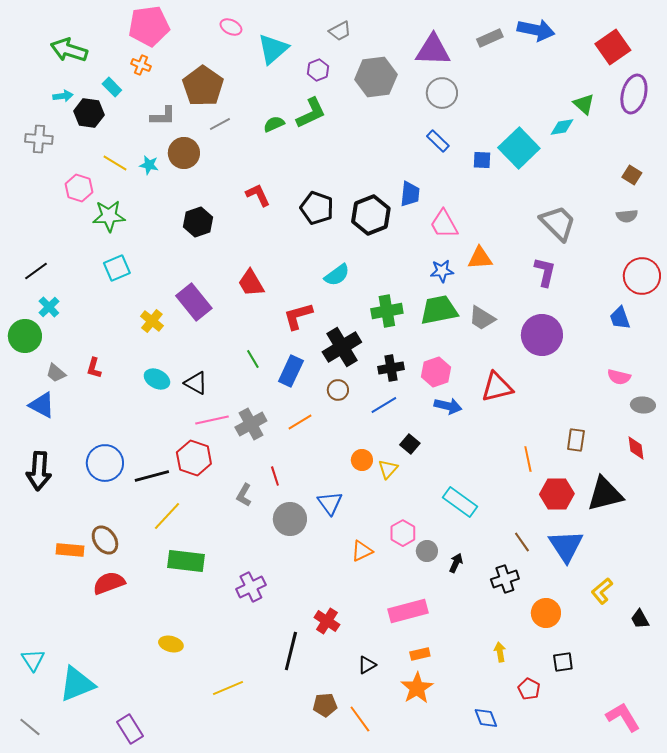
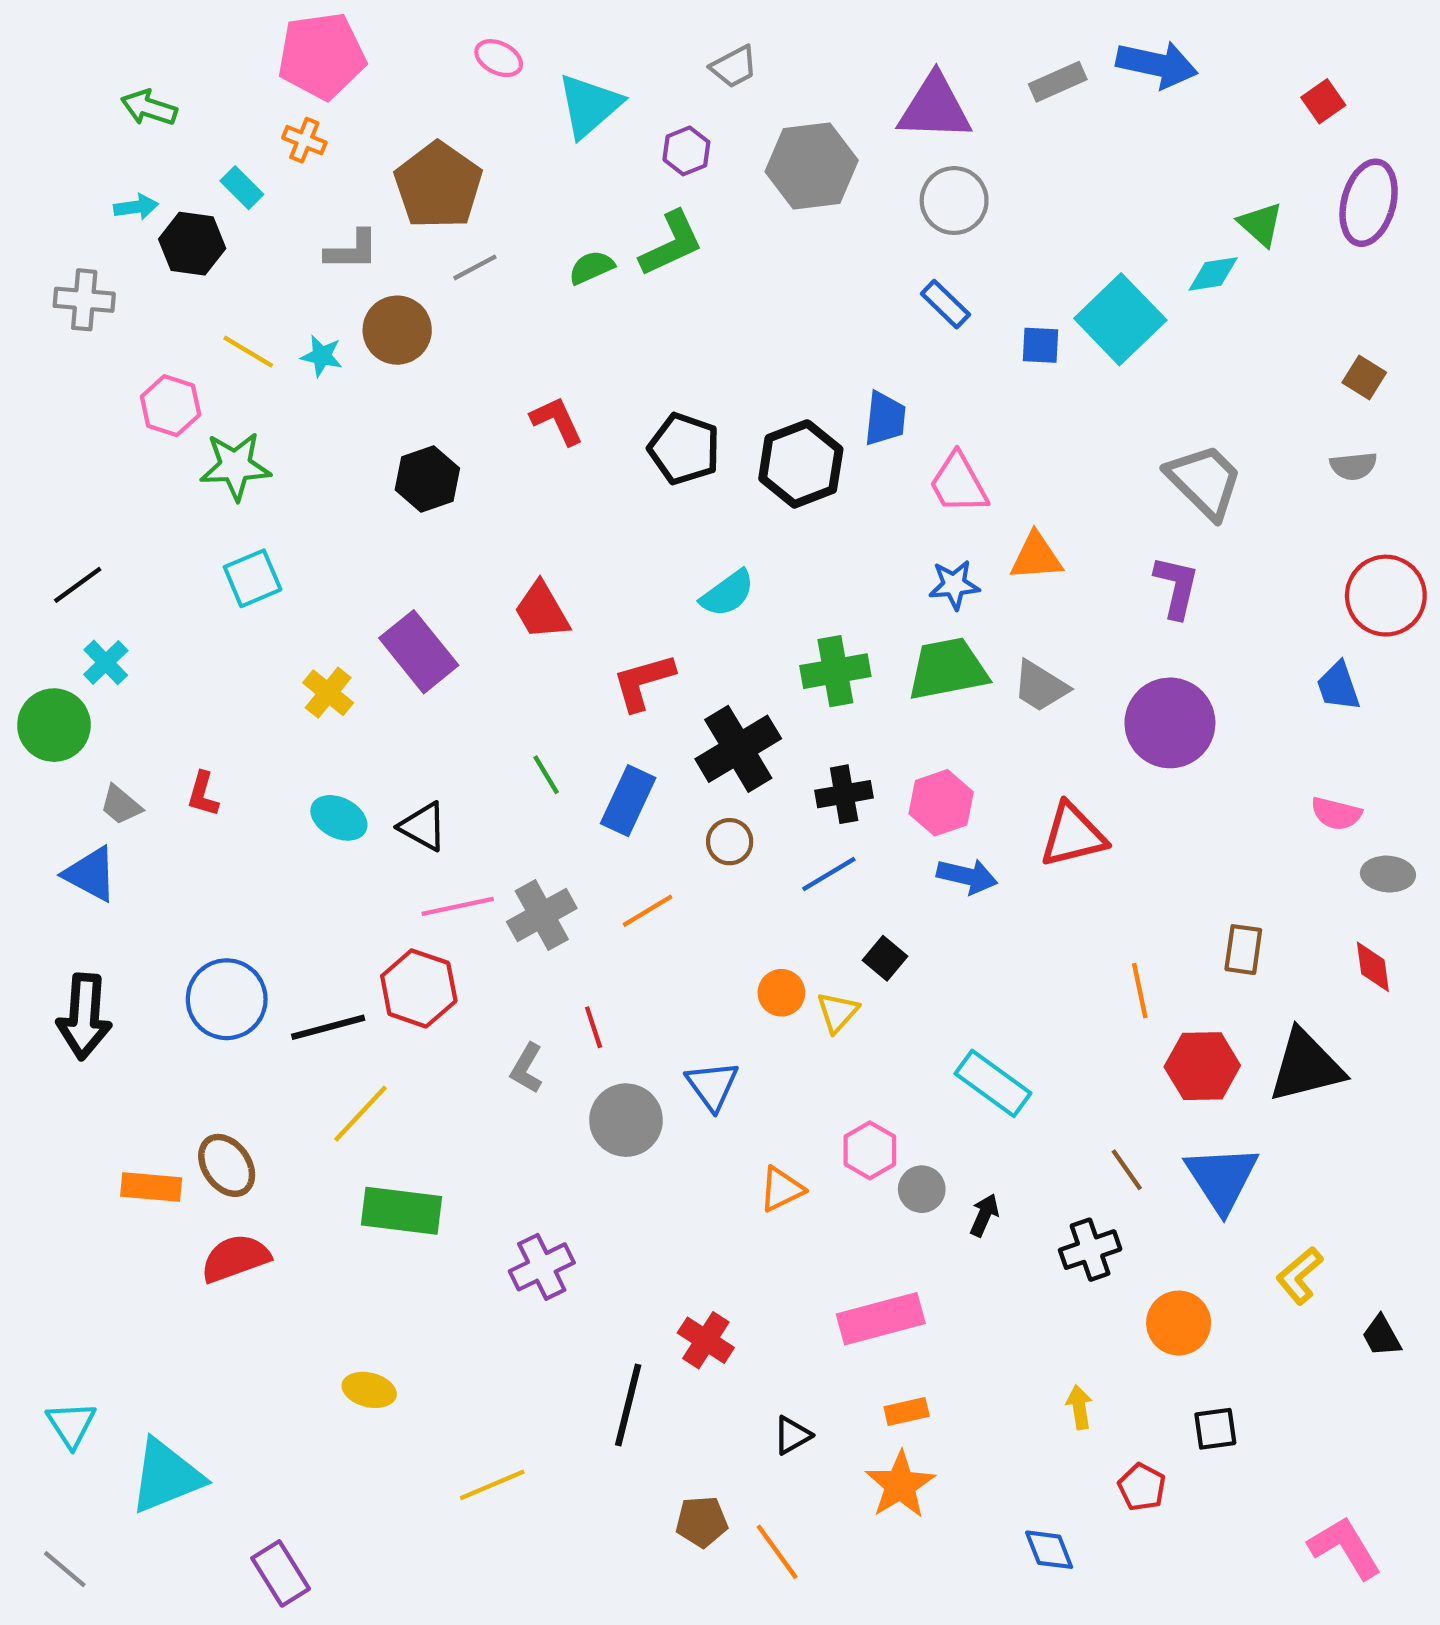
red square: (613, 47) -> (1323, 101), size x0.6
green arrow: (69, 50) -> (149, 108), size x0.7

